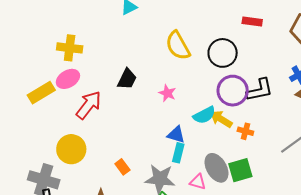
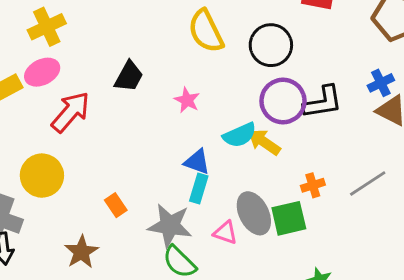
yellow cross: (70, 48) -> (47, 27), turned -35
orange cross: (245, 131) -> (313, 185), moved, turned -35

